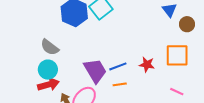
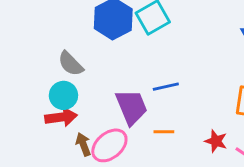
red star: (147, 64) -> (216, 141), moved
blue line: (118, 66) -> (166, 87), moved

